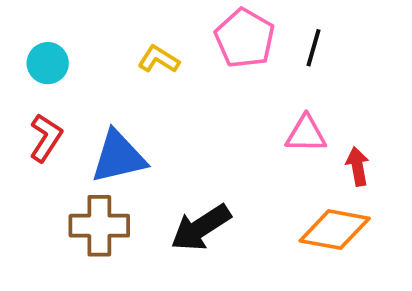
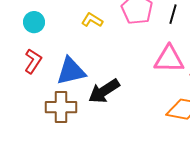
pink triangle: (306, 134) -> (169, 59), size x1.4
black arrow: (201, 228) -> (104, 91), moved

